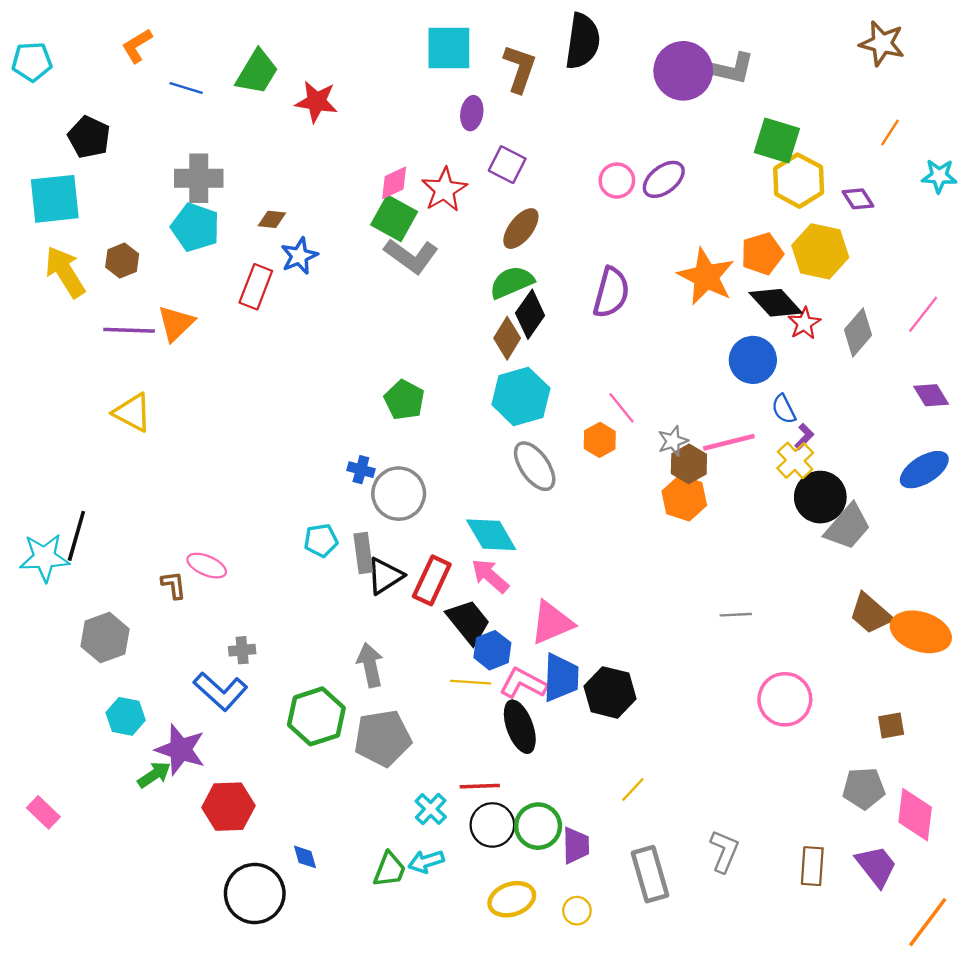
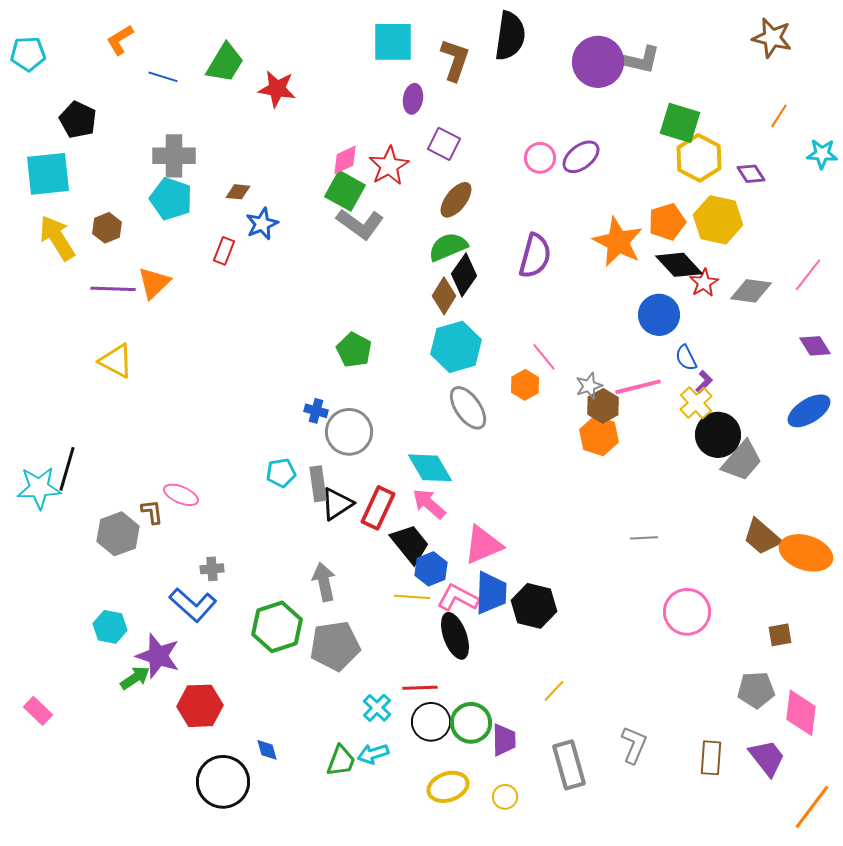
red rectangle: (256, 287) -> (224, 251), size x0.7
gray diamond: (858, 332) -> (751, 291), turned 57
gray hexagon: (105, 638) -> (118, 534), moved

